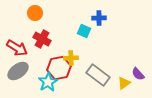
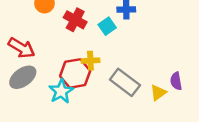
cyan square: (84, 31) -> (107, 26), turned 32
red cross: (42, 39) -> (75, 20), moved
purple semicircle: (138, 74) -> (176, 81), turned 32

